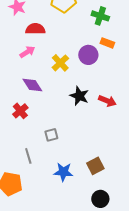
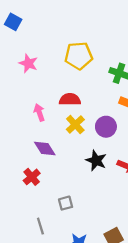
red semicircle: (35, 29) -> (70, 99), moved
pink arrow: (27, 52) -> (39, 112), turned -77
purple circle: (88, 55) -> (106, 127), moved

